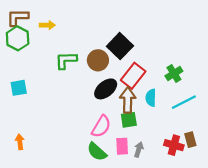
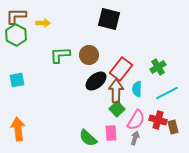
black square: (120, 46) -> (109, 19), moved, turned -30
green square: (129, 120) -> (117, 109), turned -35
pink semicircle: (101, 126) -> (136, 120), moved
orange arrow: (20, 142) -> (18, 129), size x1.6
red cross: (174, 145) -> (158, 120), moved
gray arrow: (139, 150) -> (135, 138), moved

